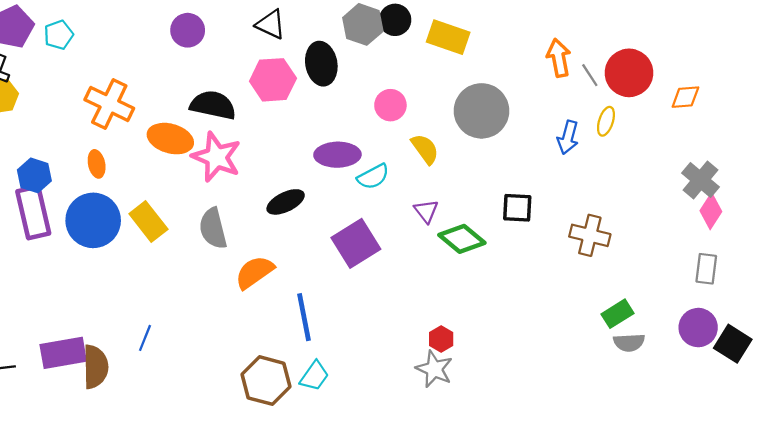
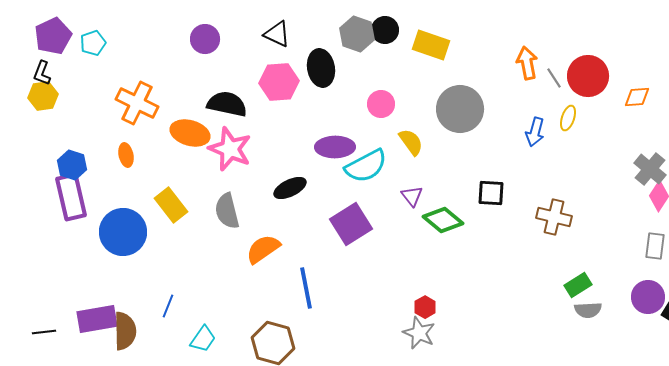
cyan semicircle: (373, 177) -> (366, 166), size x1.5
blue circle: (93, 220) -> (123, 232), moved
cyan trapezoid: (314, 376) -> (203, 339), moved

